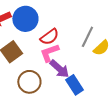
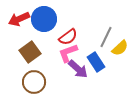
brown circle: (29, 82) -> (34, 82), moved
blue rectangle: (74, 85) -> (96, 62), moved

